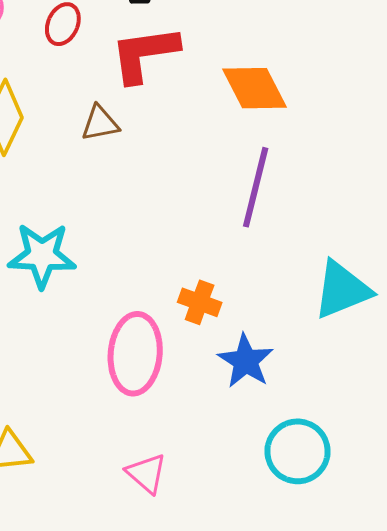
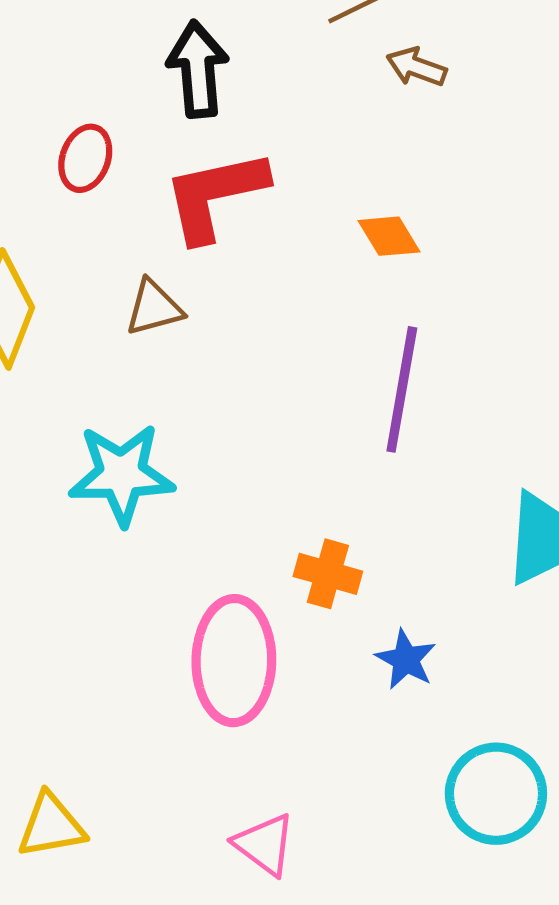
orange diamond: (254, 88) -> (389, 236), size x0.6
cyan star: (42, 256) -> (122, 474), moved
blue star: (246, 361) -> (406, 660), size x0.7

